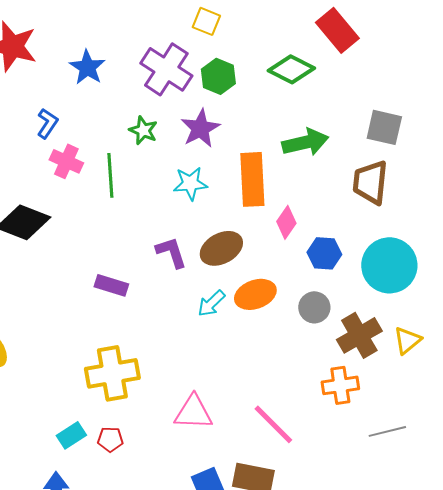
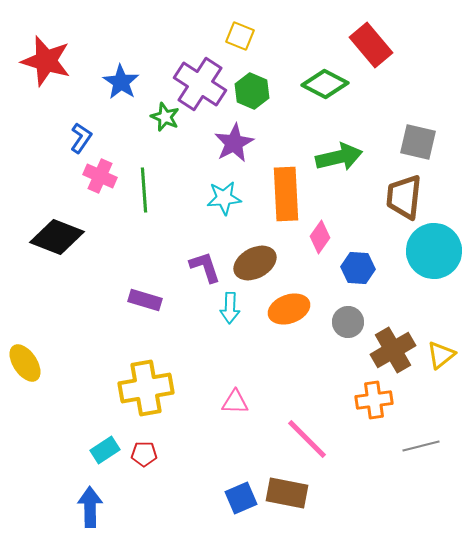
green star: (143, 130) -> (165, 117), moved
cyan circle: (389, 265) -> (434, 251), moved
cyan arrow: (211, 303) -> (230, 308), moved, turned -44
pink triangle: (193, 412) -> (235, 402), moved, size x0.7

